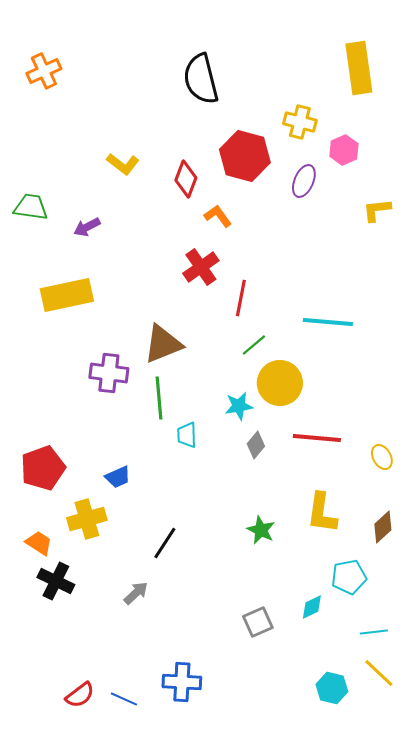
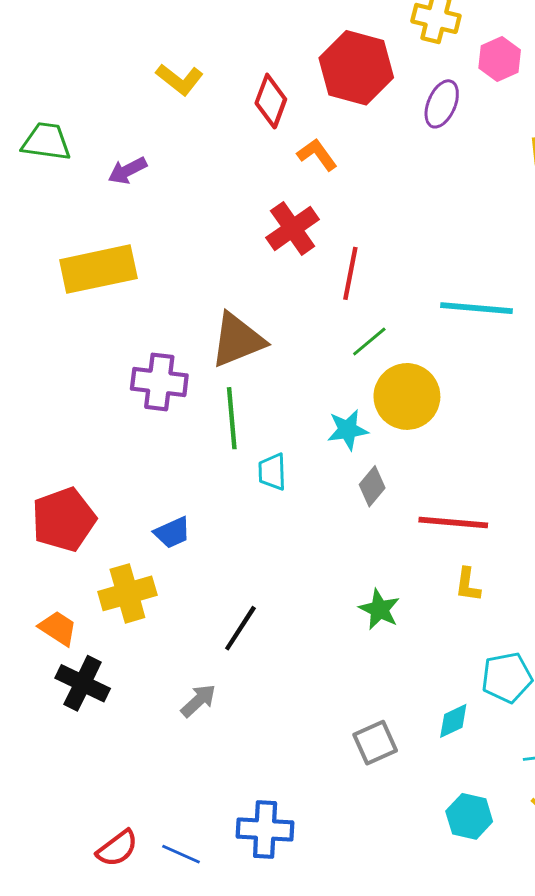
red line: (317, 438) -> (453, 522), moved
yellow L-shape: (322, 513) -> (468, 585), size x0.6
cyan hexagon: (332, 688) -> (469, 816), moved

